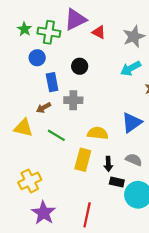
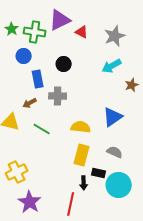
yellow rectangle: (83, 160) -> (82, 155), moved
black arrow: (108, 164) -> (84, 183), moved

